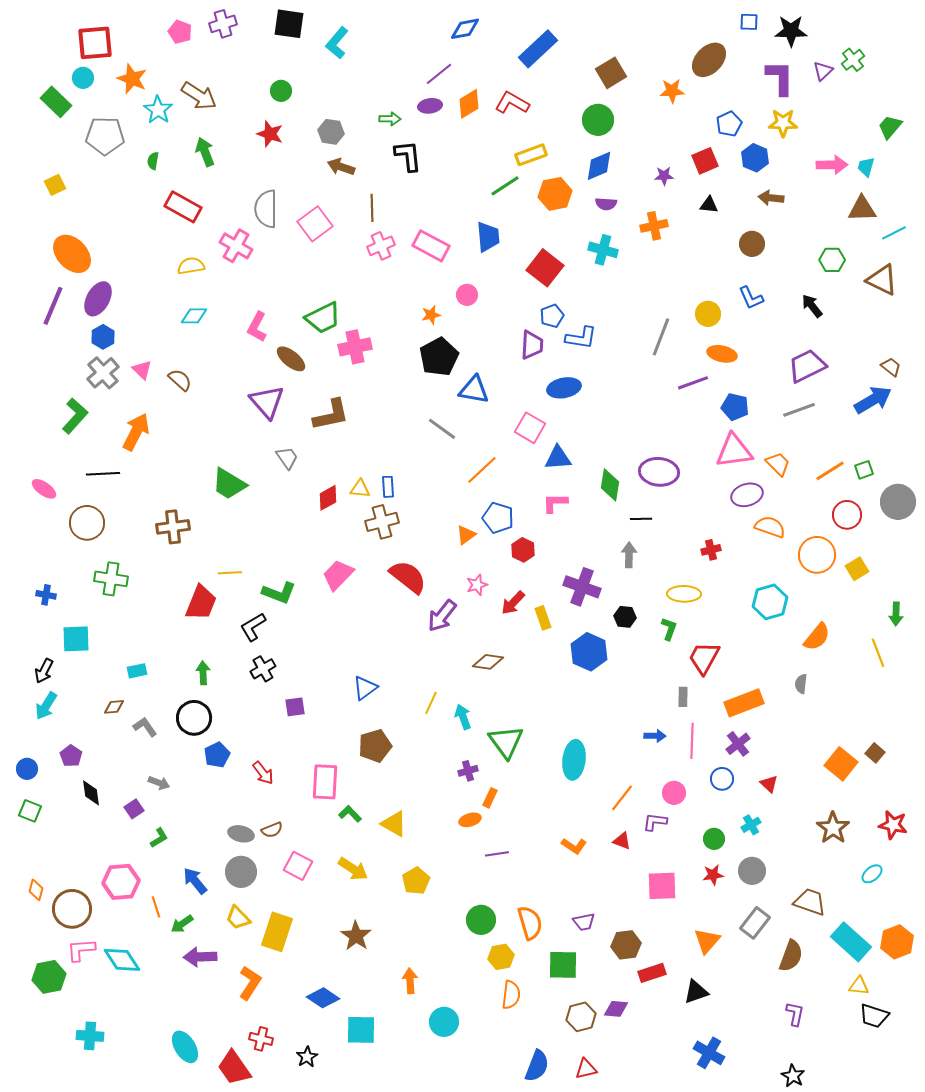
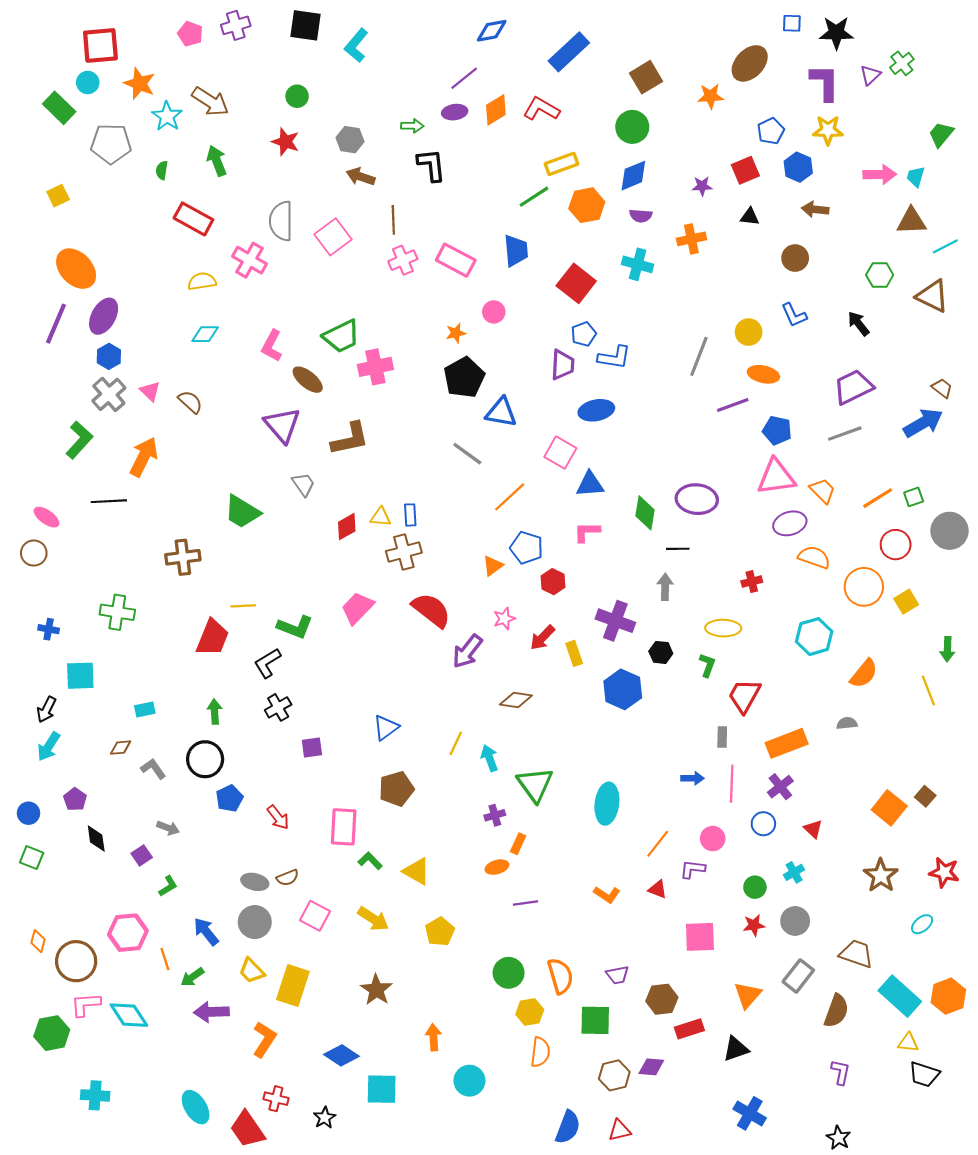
brown circle: (87, 523) -> (34, 553), moved, size x0.7
gray semicircle: (801, 684) -> (847, 723), turned 78

